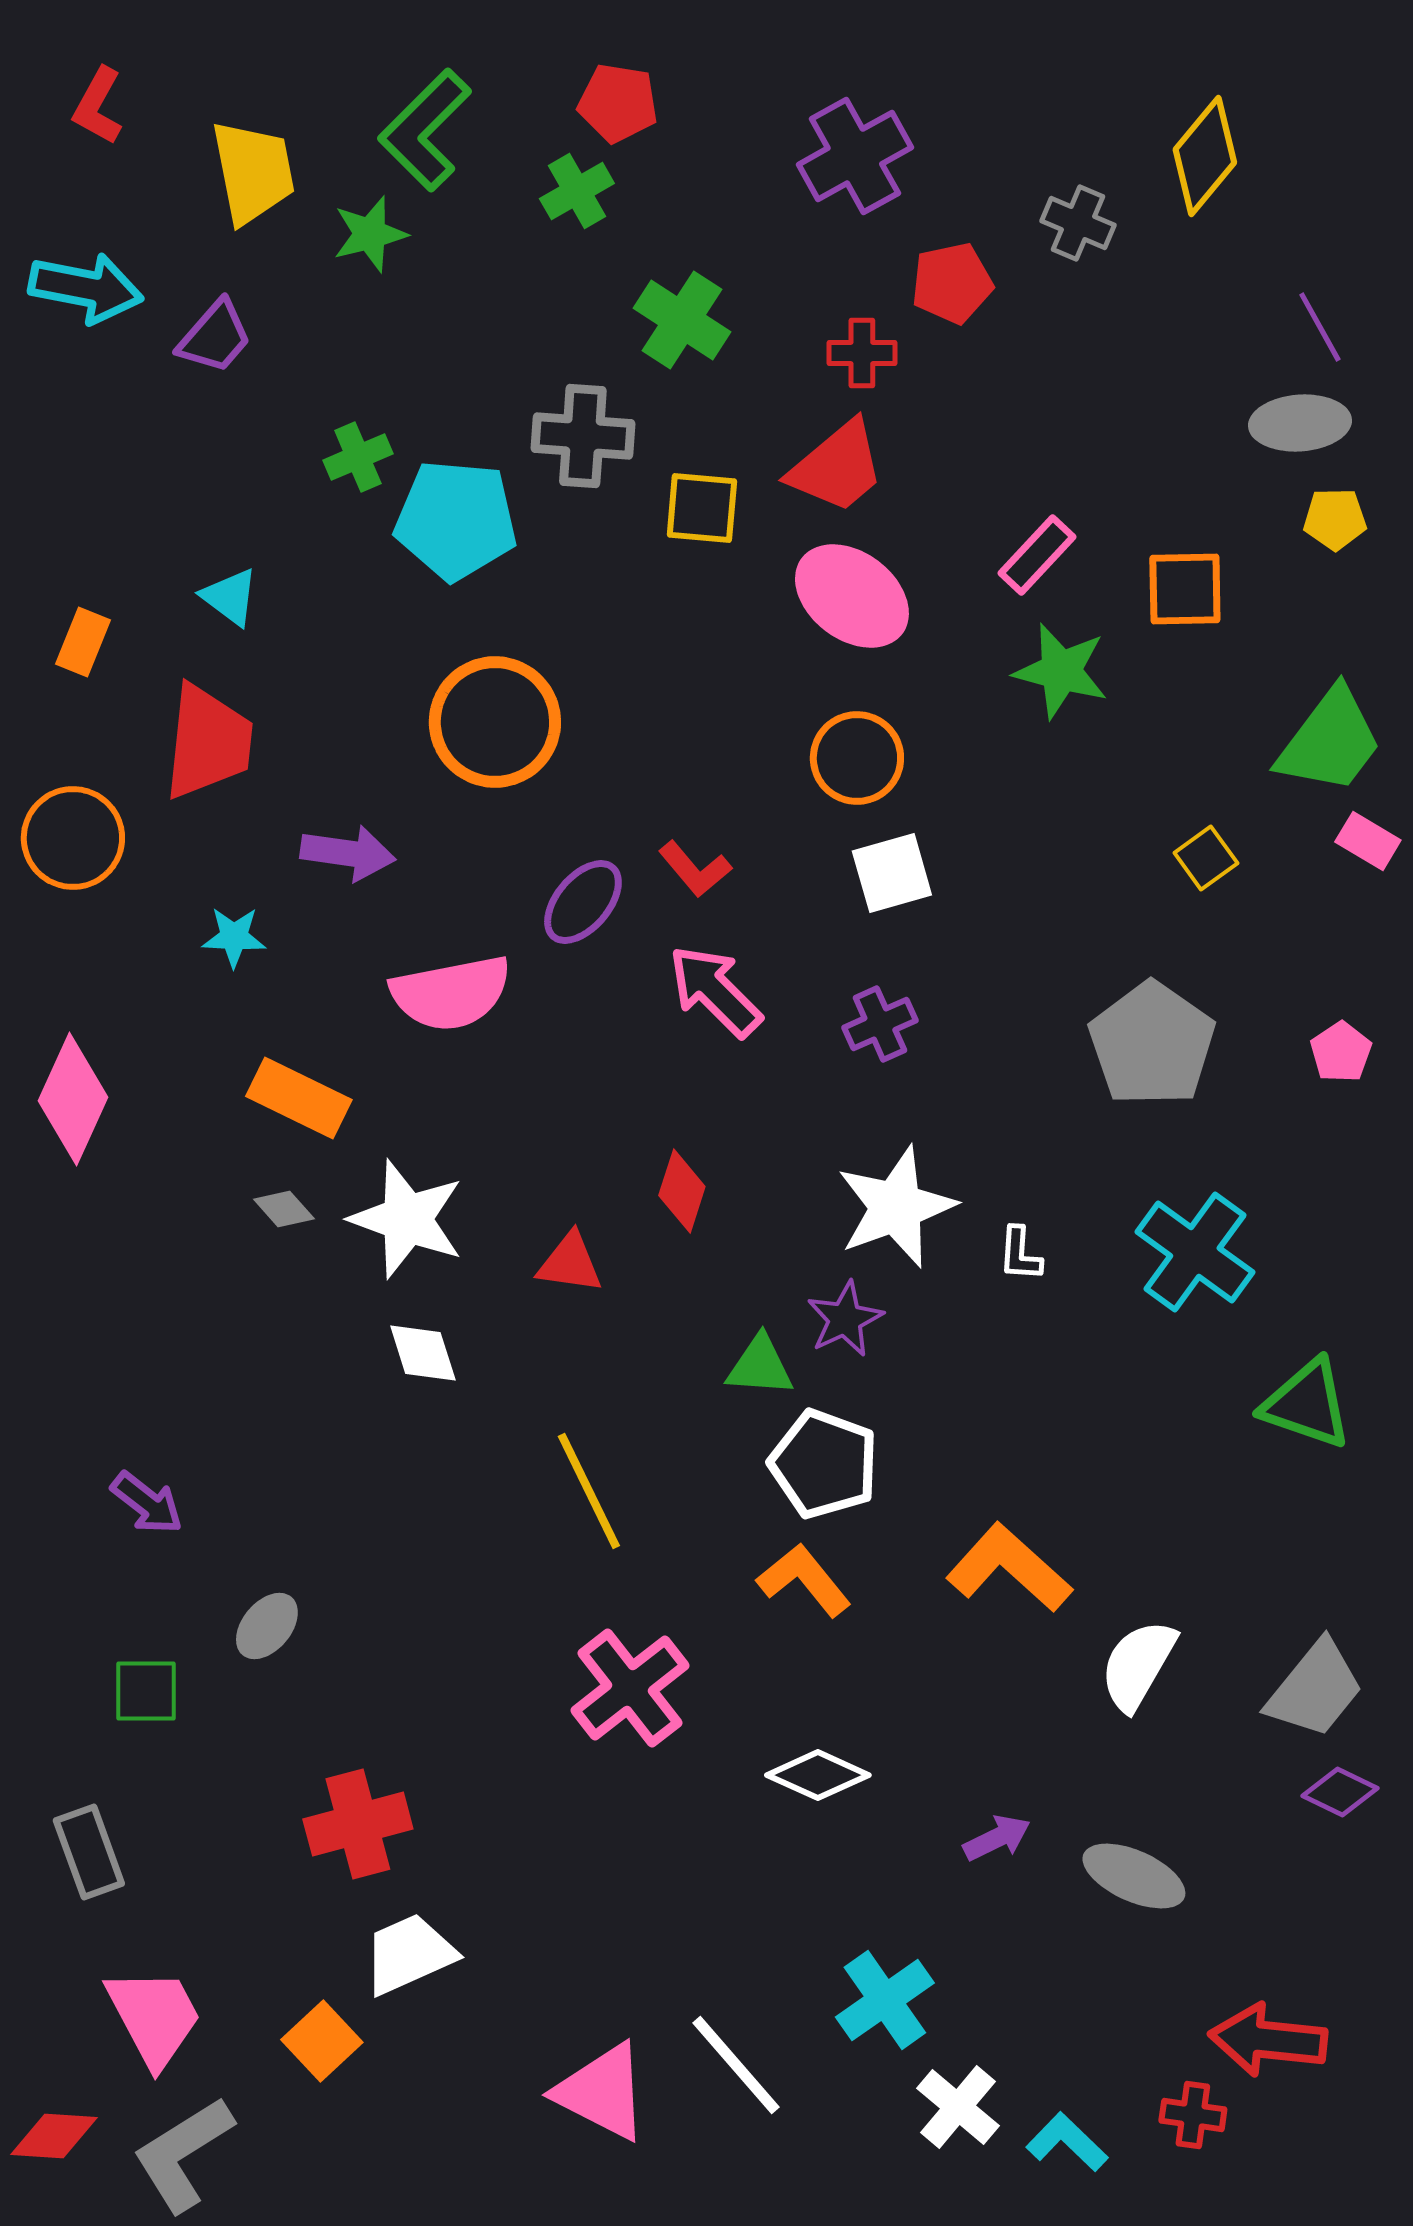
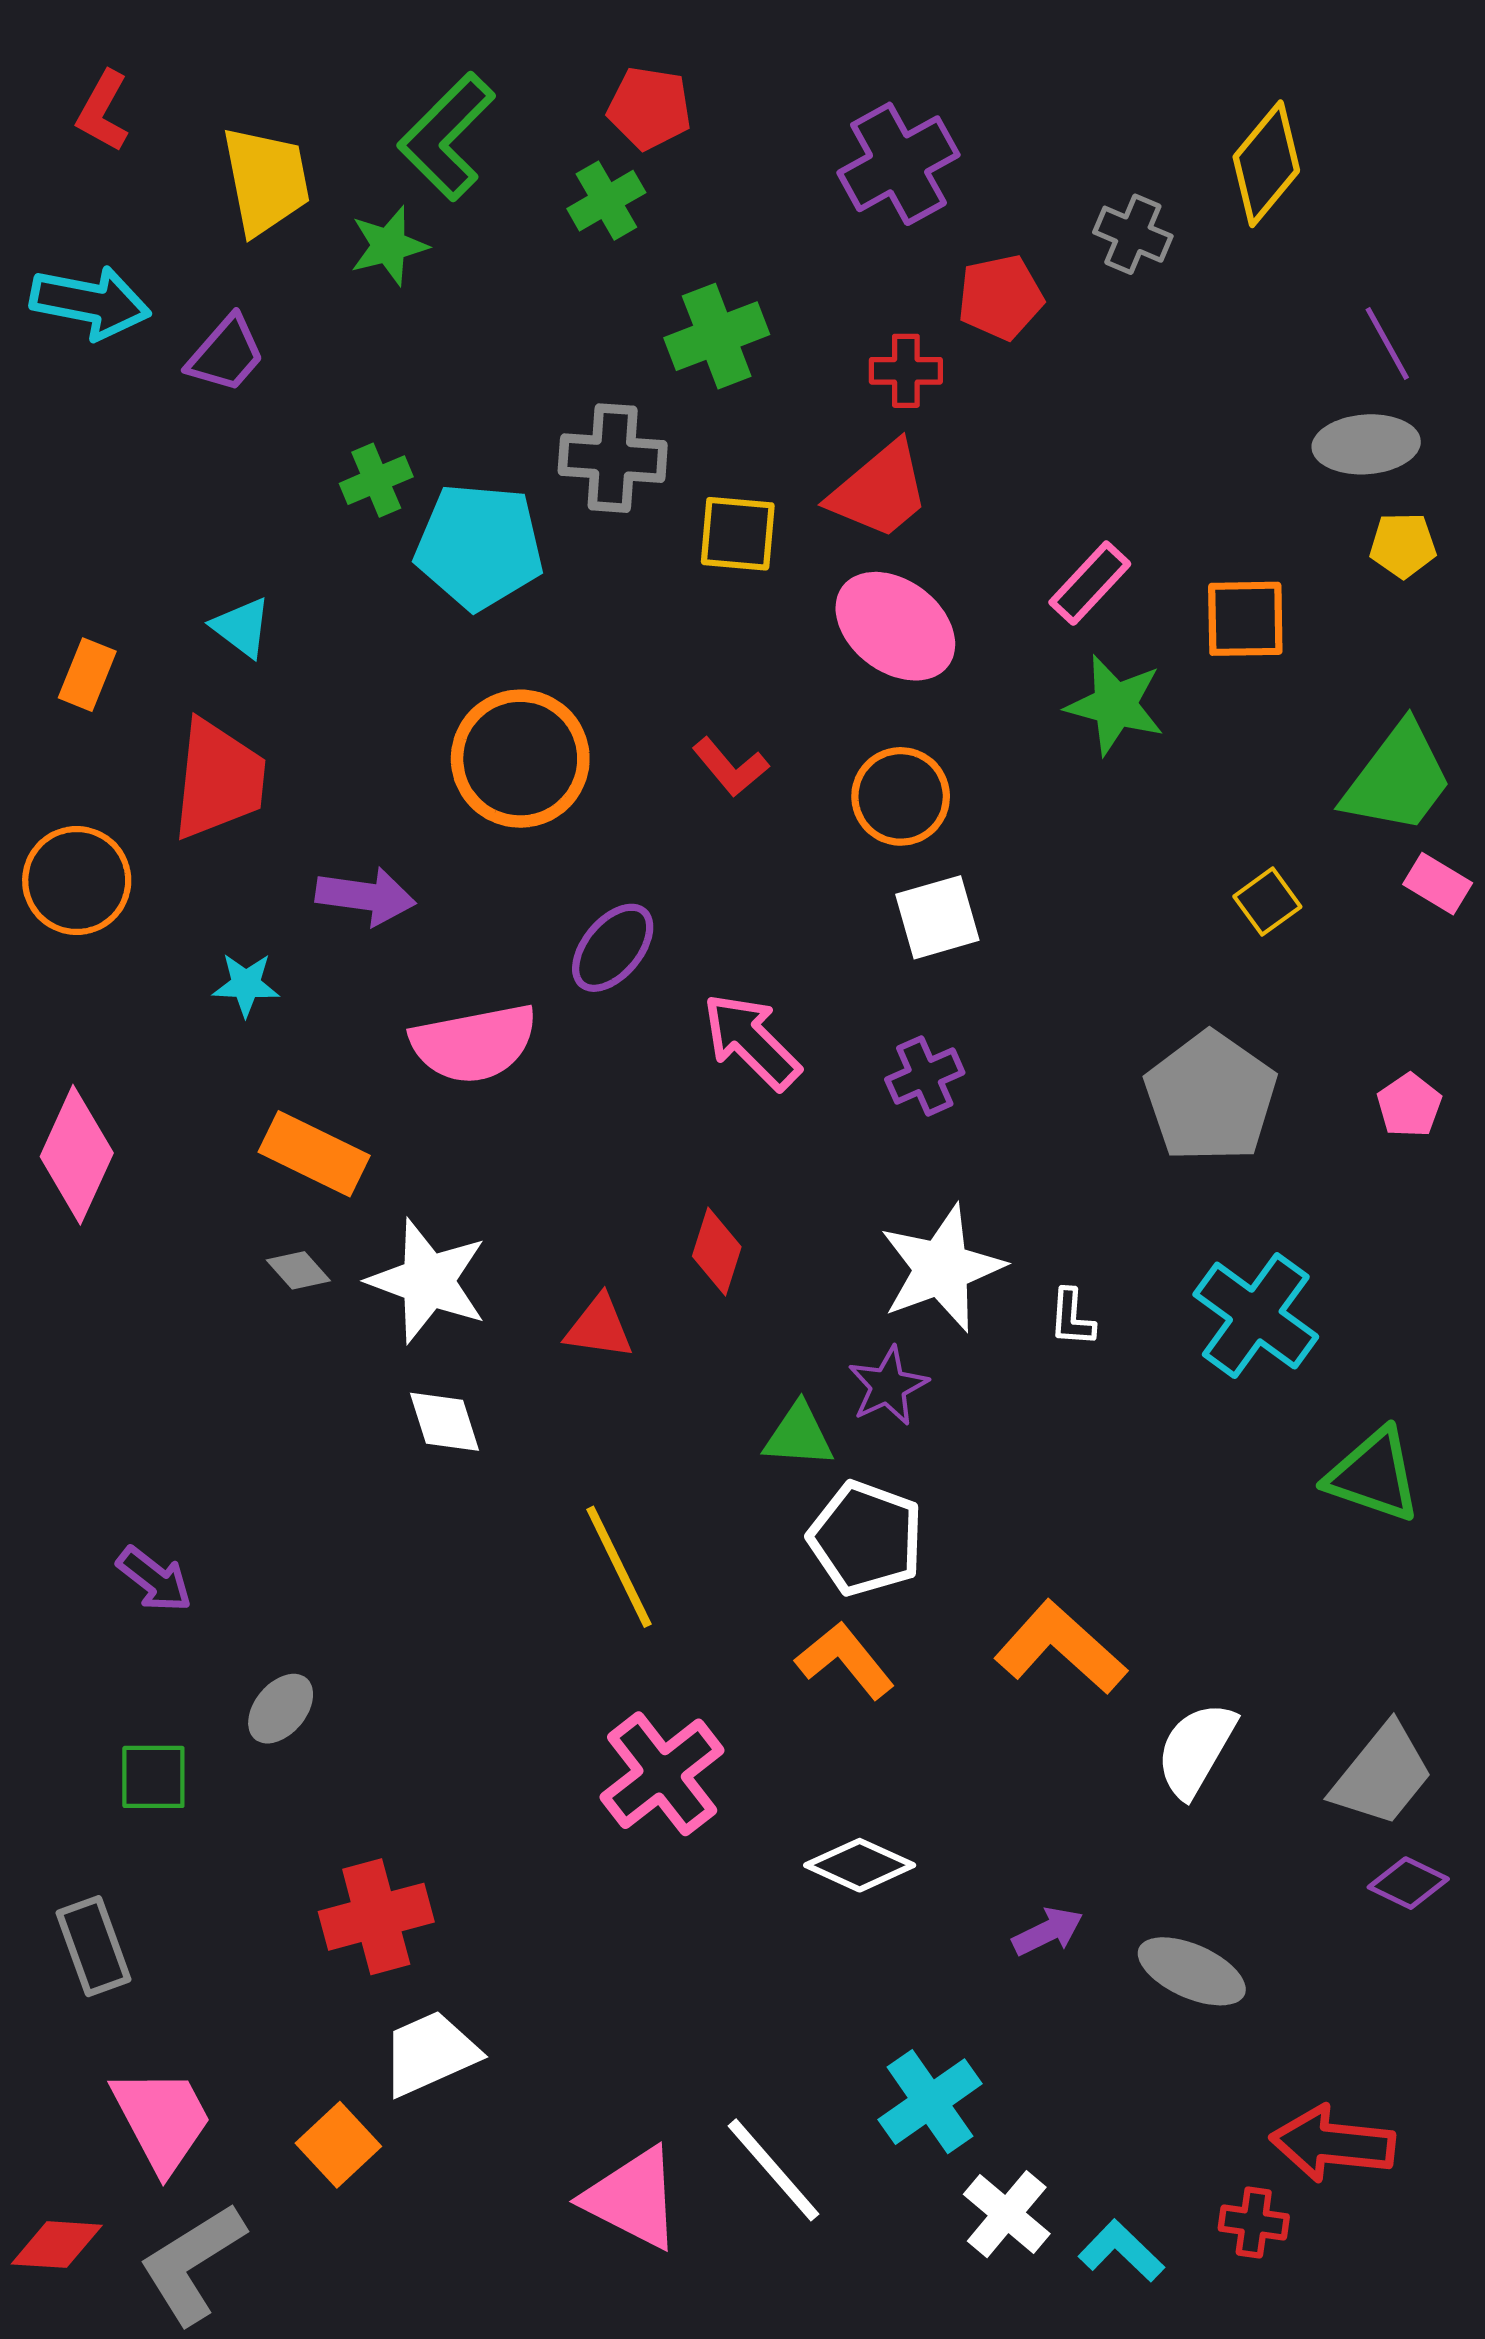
green cross: (682, 320) -> (717, 336), turned 36
red L-shape: (695, 869) -> (730, 767), moved

